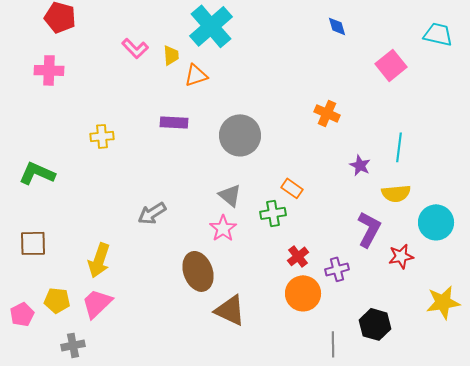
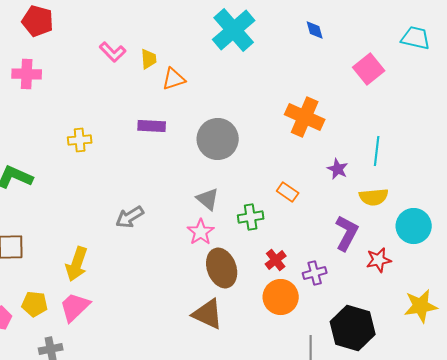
cyan cross: (211, 26) -> (234, 30), moved
orange cross: (327, 113) -> (305, 117), size x1.5
orange rectangle: (292, 188) -> (288, 192), moved
brown ellipse: (198, 271) -> (222, 268), moved
black hexagon: (375, 324) -> (353, 328), size x1.4

